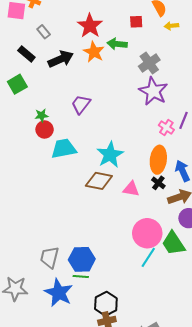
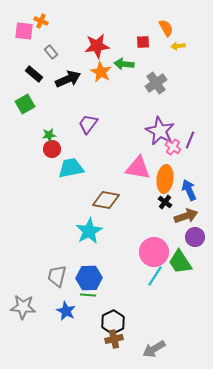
red star: (90, 26) -> (97, 46), turned 30
purple star: (153, 91) -> (160, 131), moved
cyan star: (110, 155) -> (89, 231), moved
pink triangle: (131, 189) -> (138, 168), moved, size x1.5
blue star: (59, 293) -> (66, 311), size x0.7

